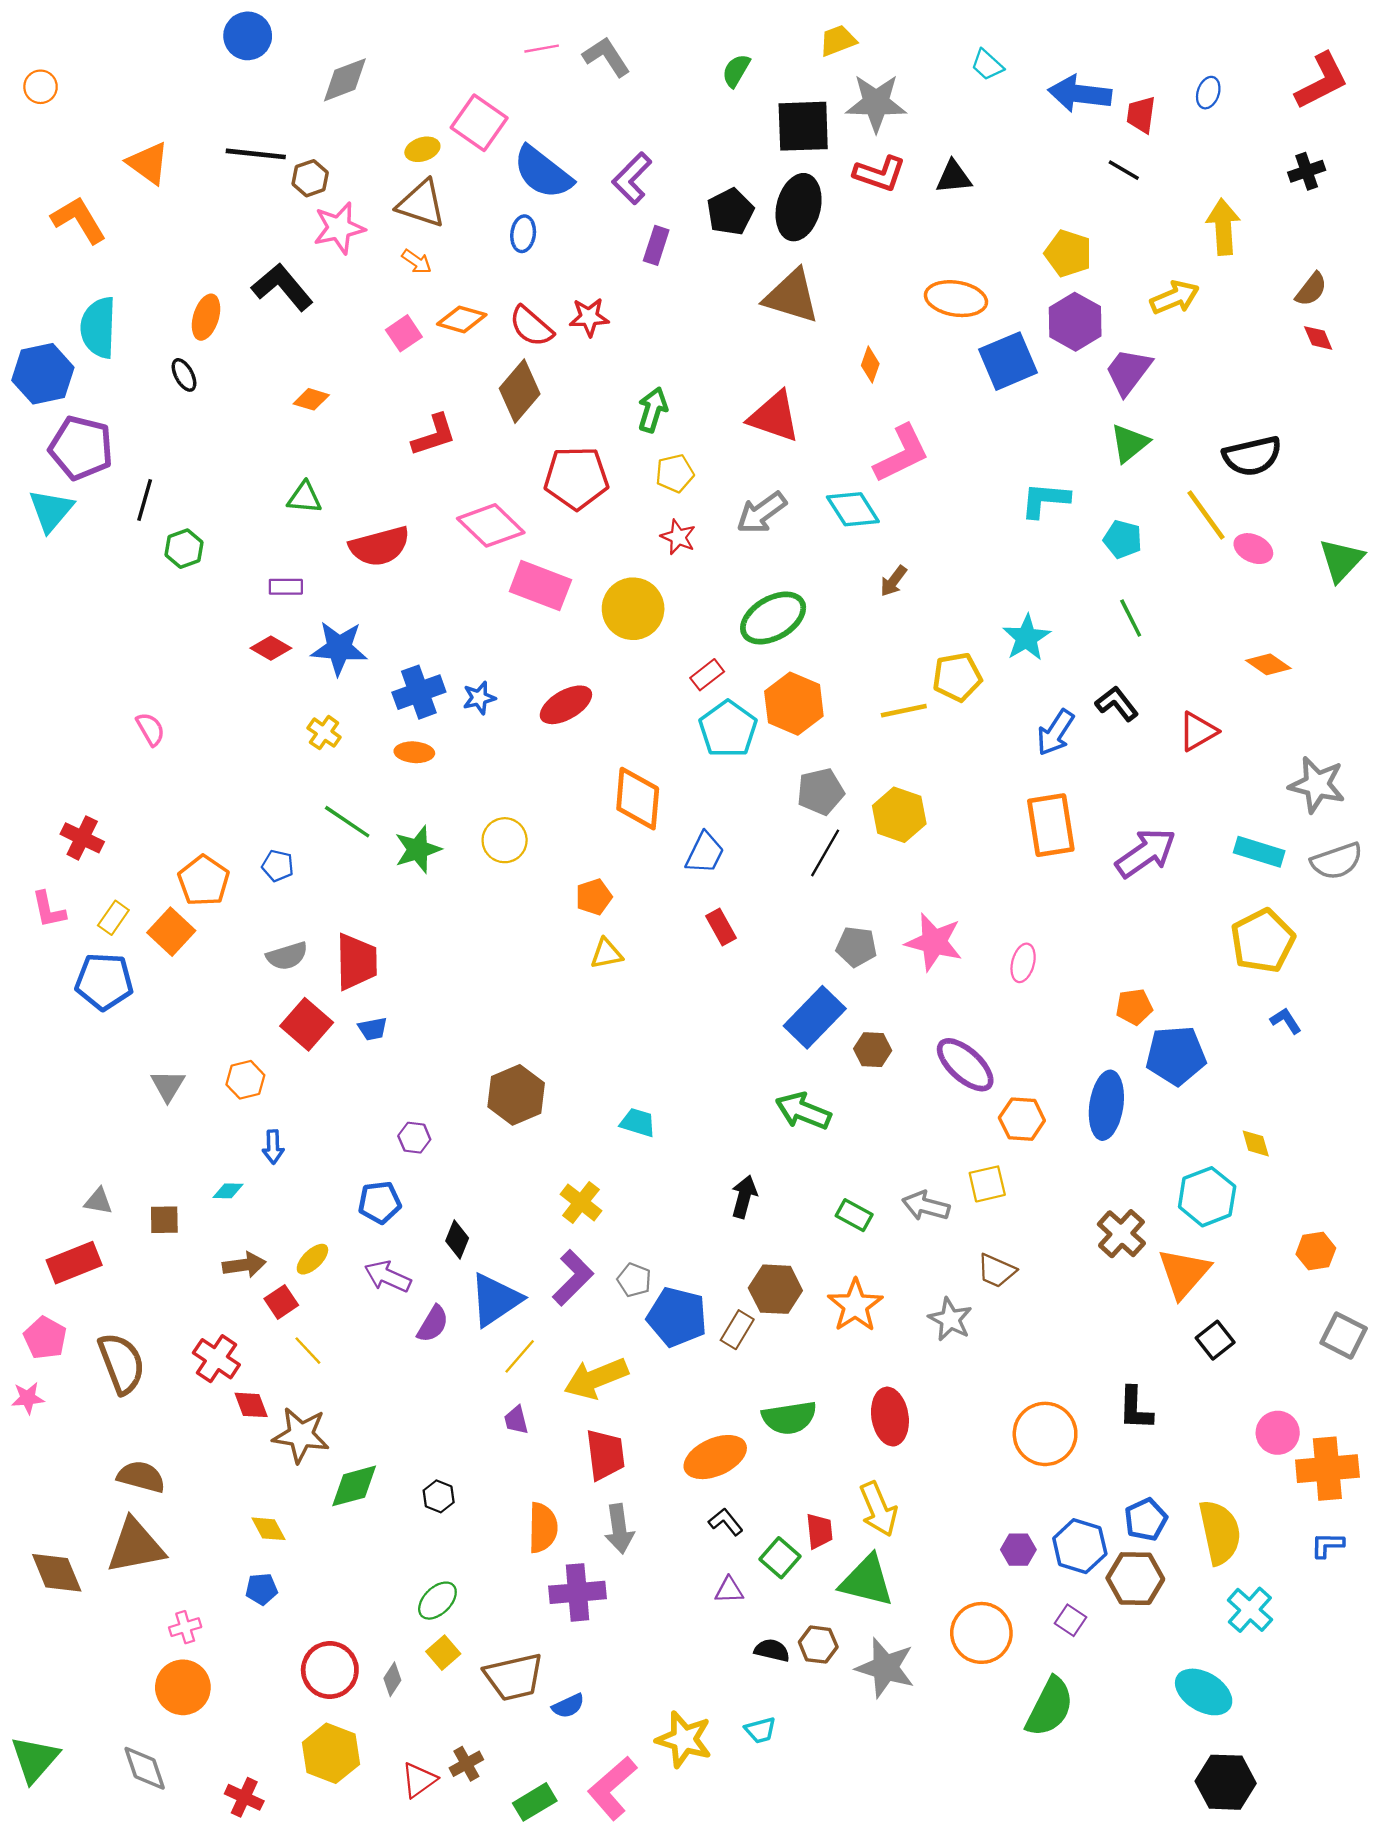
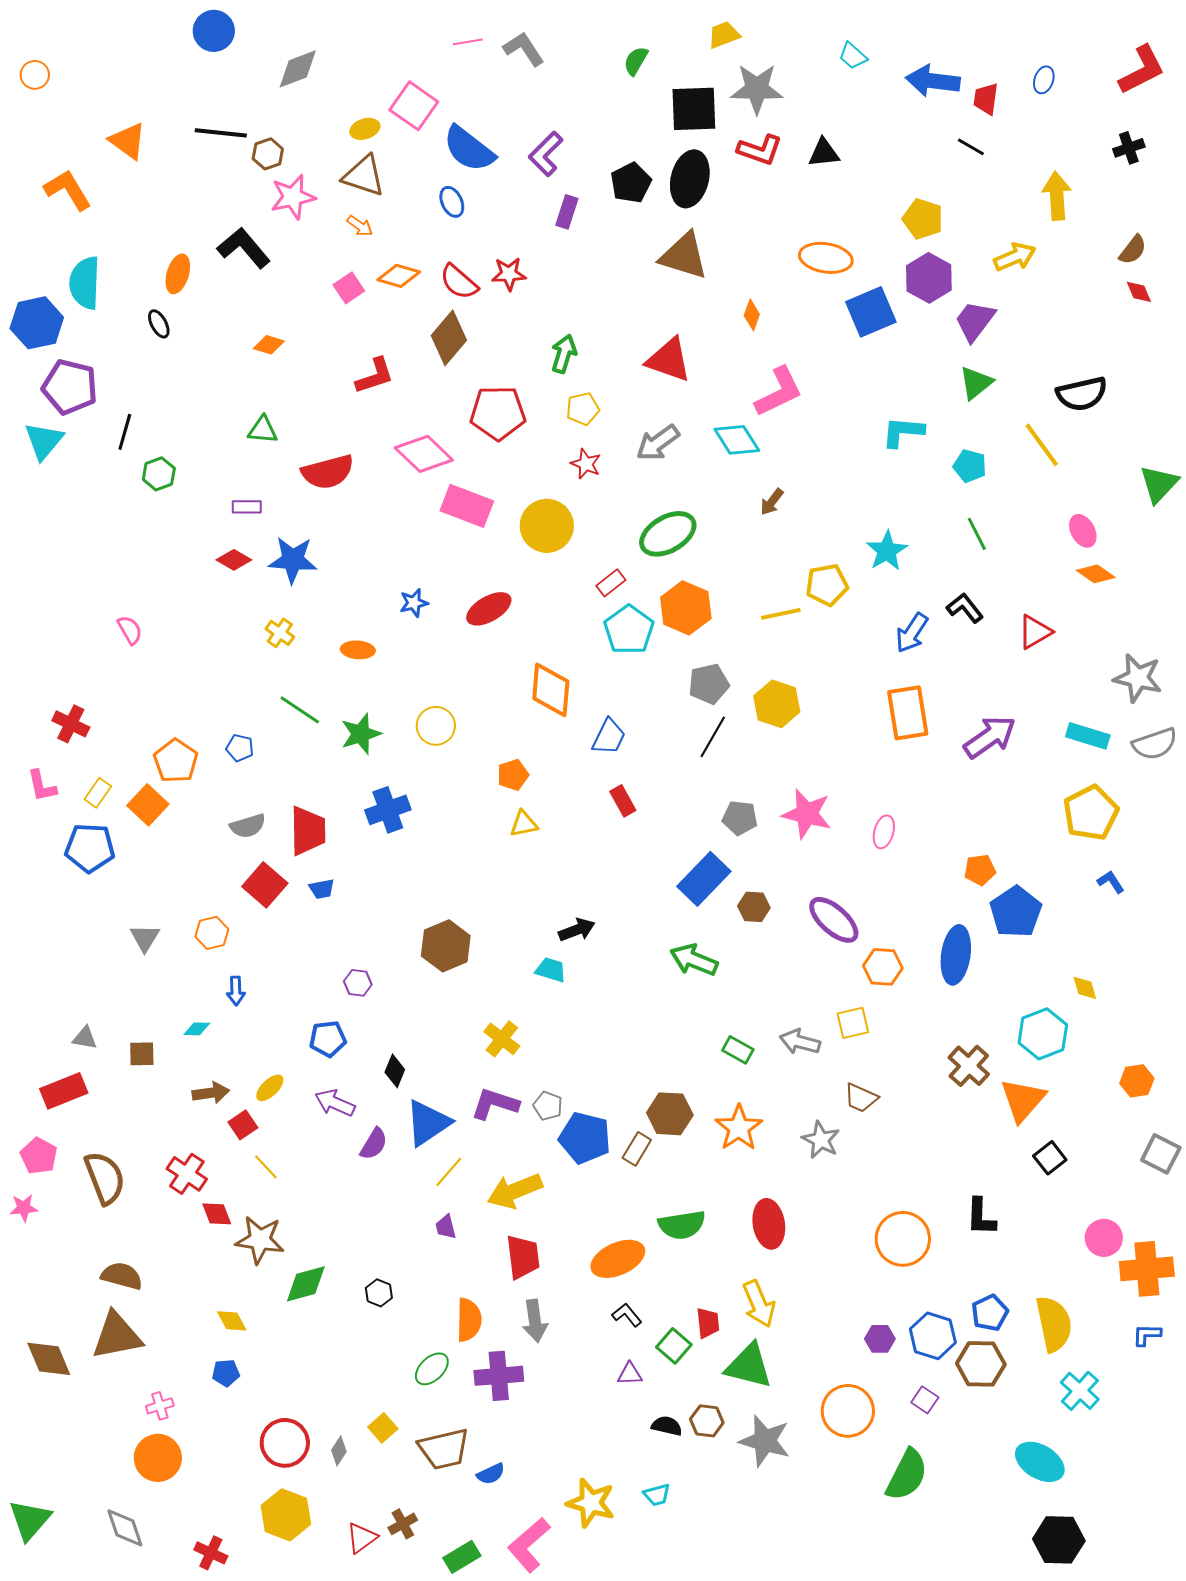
blue ellipse: (523, 234) -> (452, 202), turned -32
pink ellipse: (1253, 549) -> (1083, 531), moved, turned 36
blue cross: (419, 692) -> (388, 810), moved
blue pentagon: (1176, 1055) -> (1016, 912), turned -30
black arrow: (744, 1197) -> (577, 930), moved, turned 54
purple L-shape: (573, 1278) -> (495, 1104), turned -117
green ellipse: (437, 1601) -> (432, 1369), moved

